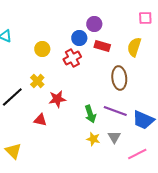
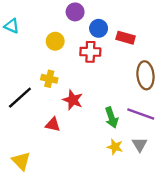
purple circle: (94, 24) -> (75, 12), moved
red cross: (72, 58) -> (90, 52), turned 30
yellow cross: (37, 81) -> (49, 79), turned -32
red star: (57, 99) -> (73, 100), turned 30

